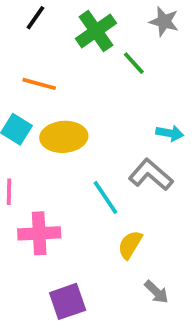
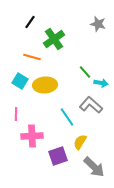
green cross: (96, 31) -> (54, 39), moved
green line: (134, 63) -> (85, 72), moved
gray arrow: (156, 292) -> (94, 167), size x1.6
purple square: (68, 301) -> (58, 156), moved

